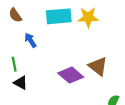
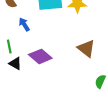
purple diamond: (71, 75) -> (40, 56), moved

